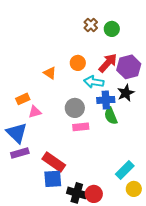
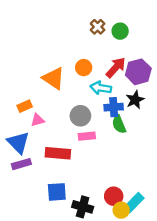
orange triangle: (50, 73) -> (54, 78), size x1.6
red rectangle: (54, 162) -> (58, 153), moved, turned -30
cyan rectangle: (125, 170) -> (134, 203), moved
yellow circle: (134, 189) -> (121, 210), moved
red circle: (94, 194) -> (114, 196), moved

